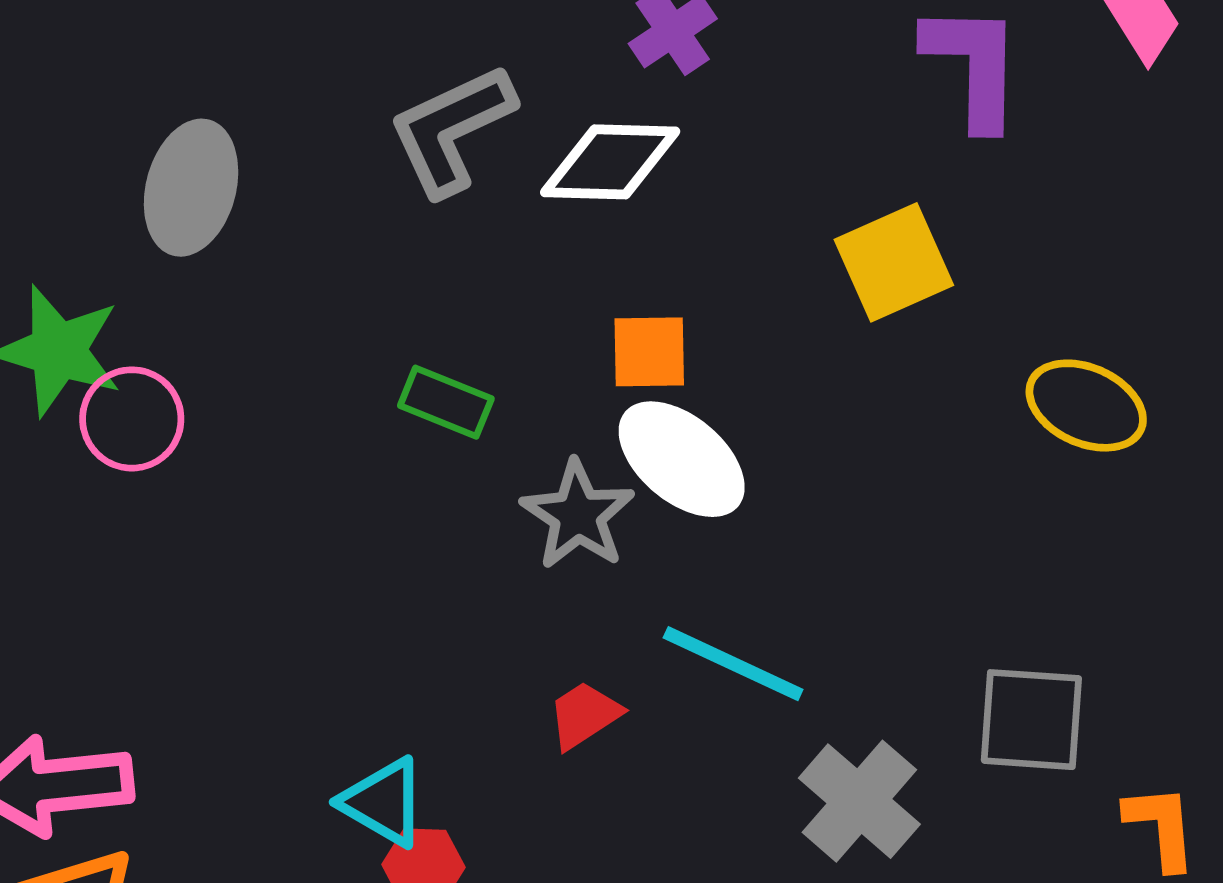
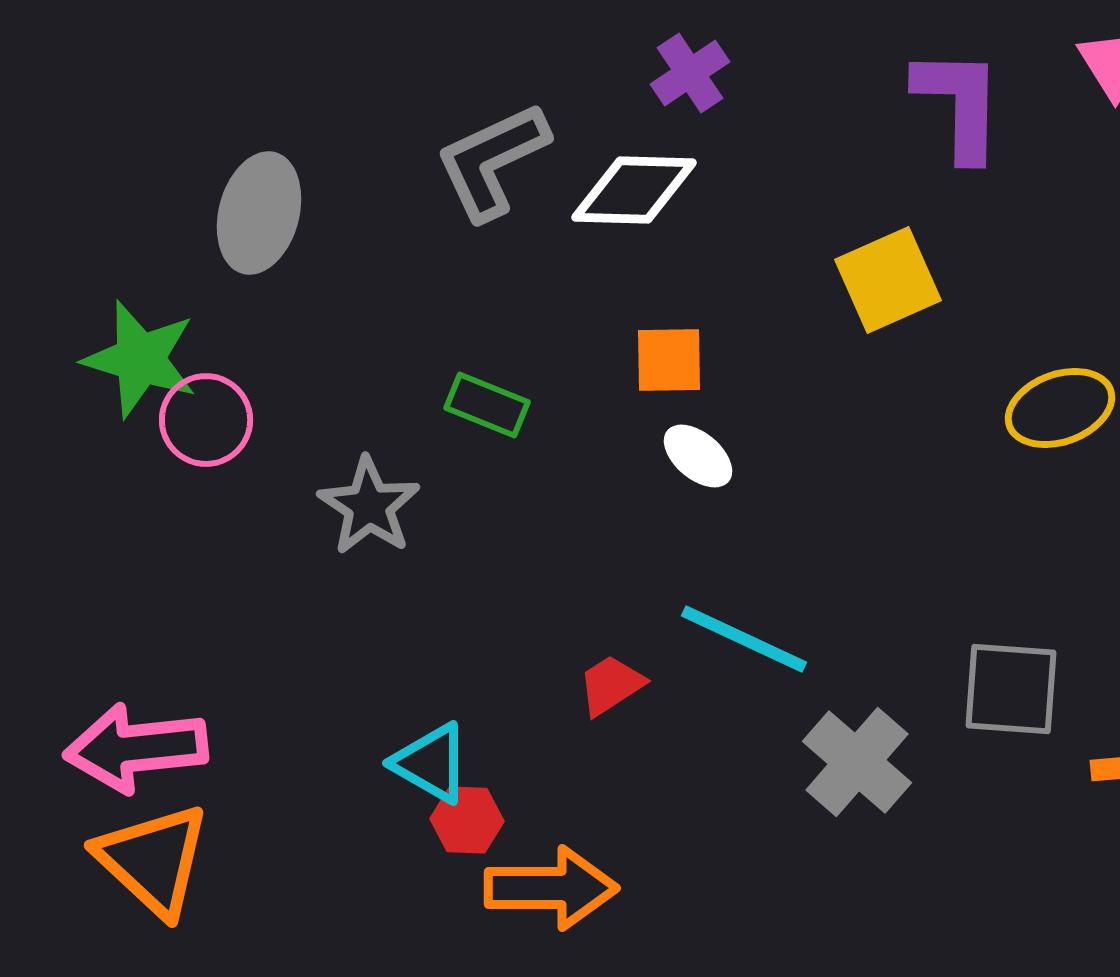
yellow ellipse: (1086, 406) -> (1060, 408), turned -44
white ellipse: (682, 459) -> (698, 456), size x0.6
gray star: (578, 515) -> (369, 506), moved

